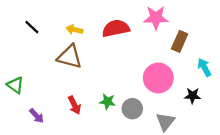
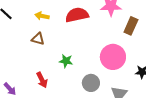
brown triangle: (70, 57) -> (38, 39), size x0.6
green star: (107, 102) -> (66, 61), moved

